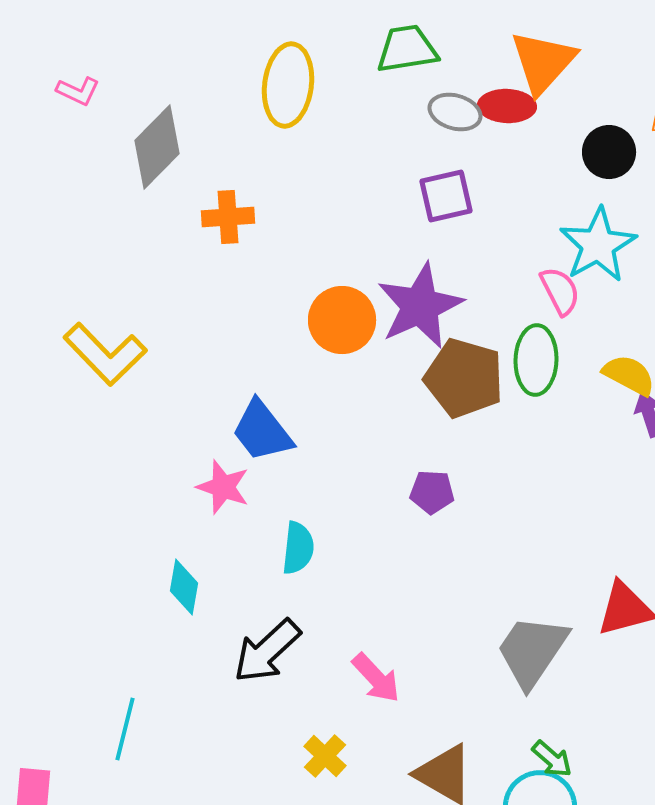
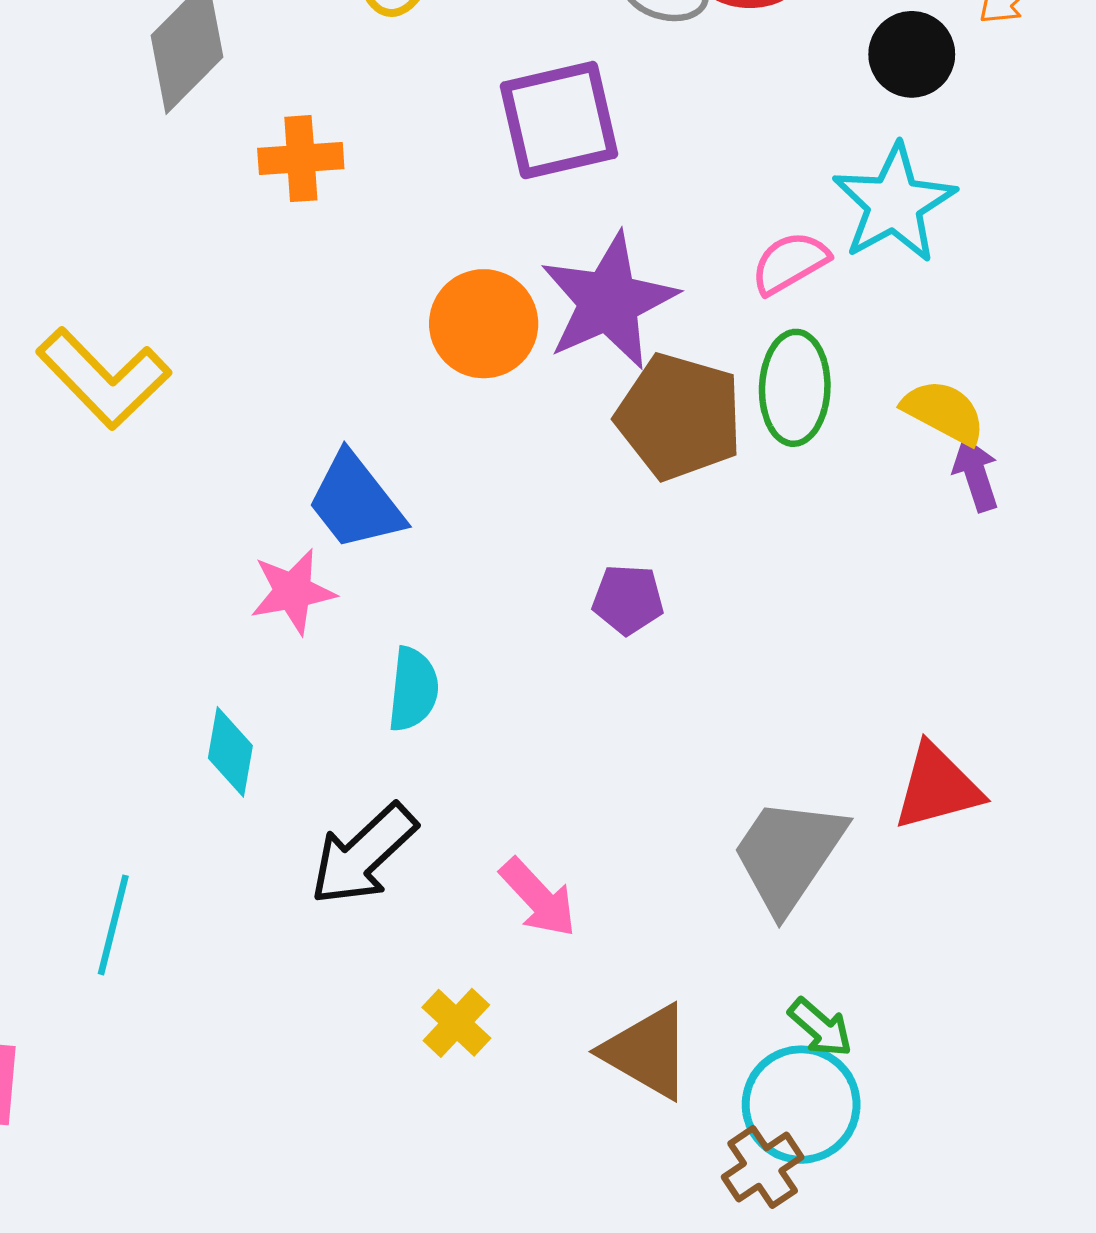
purple square: (446, 196) -> (559, 120), moved, size x1.4
pink semicircle: (560, 291) -> (790, 263), moved, turned -93
pink star: (223, 487) -> (293, 591), turned -30
cyan line: (125, 729) -> (113, 925), moved

